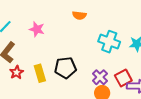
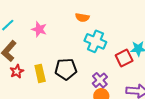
cyan cross: (109, 42) -> (95, 41), moved
red square: (123, 78) -> (124, 58), moved

